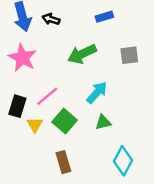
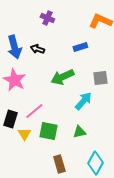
cyan arrow: (97, 92) -> (83, 101), moved
green square: (65, 121) -> (48, 131), turned -30
brown rectangle: (63, 162) -> (59, 164), moved

